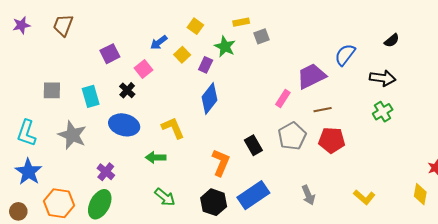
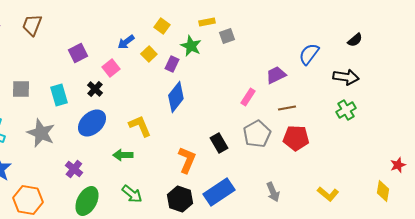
purple trapezoid: (311, 76) -> (276, 75), size x0.7
blue ellipse: (124, 125) -> (92, 123), turned -56
green ellipse: (100, 204) -> (87, 201), moved

